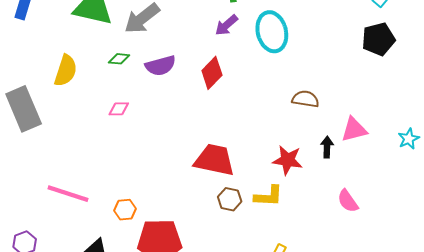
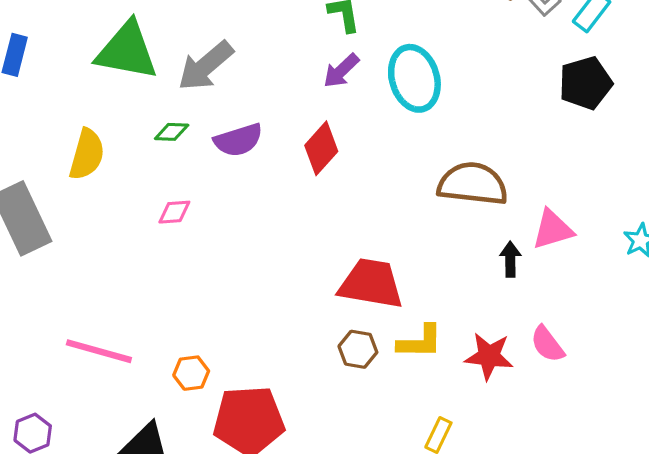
brown semicircle: (305, 99) -> (473, 184), size x1.6
red trapezoid: (214, 160) -> (371, 284), moved
red star: (288, 160) -> (489, 356), moved

